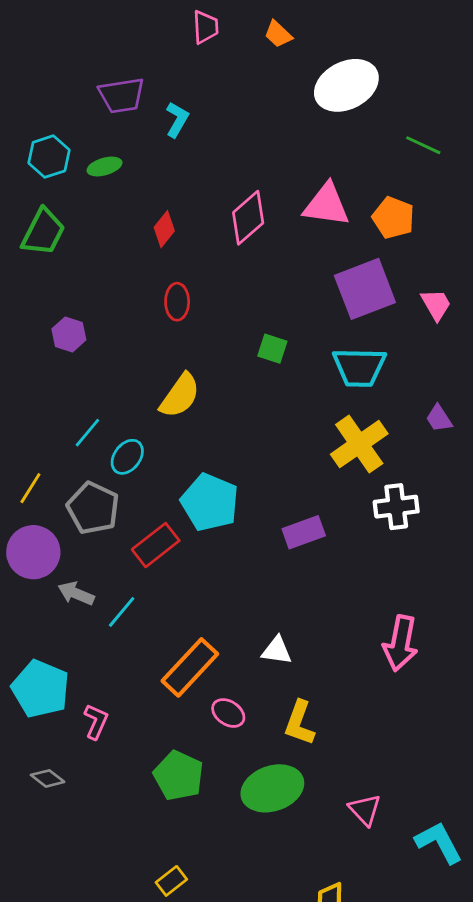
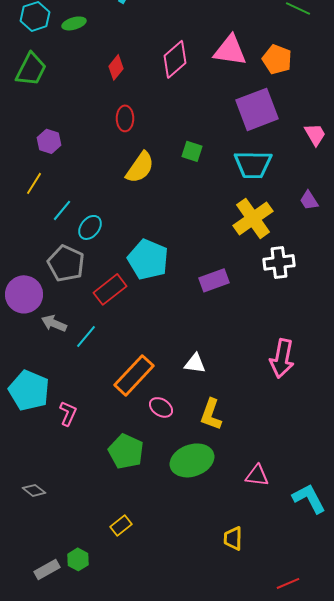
pink trapezoid: (436, 305) -> (315, 134), moved
yellow semicircle: (180, 396) -> (140, 167), moved
yellow line: (30, 488) -> (34, 183), moved
gray diamond: (48, 778) -> (34, 490), moved
pink triangle: (365, 810) -> (257, 475), turned -40

